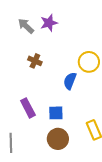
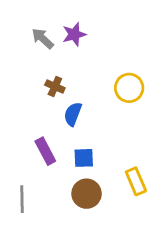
blue semicircle: (70, 81) -> (73, 114), moved

